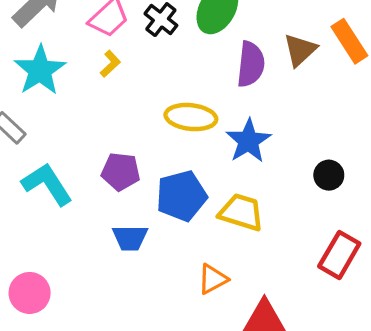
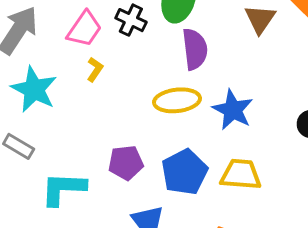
purple semicircle: (251, 64) -> (195, 49), moved
cyan L-shape: (47, 184) -> (63, 189), turned -42

